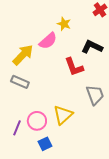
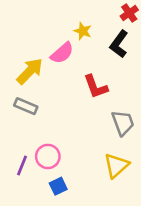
black L-shape: (92, 47) -> (119, 44), moved, turned -80
yellow triangle: (63, 115) -> (116, 166), moved

